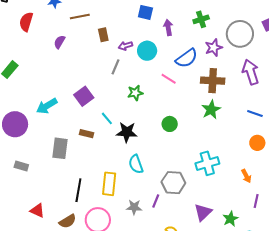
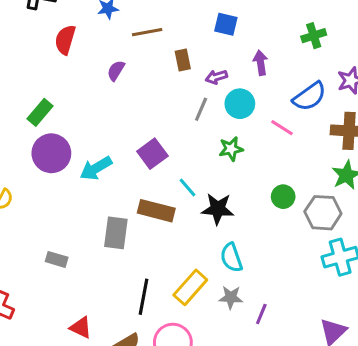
blue square: (145, 12) -> (226, 24), moved
green cross: (201, 19) -> (314, 36), moved
purple arrow: (168, 27) -> (261, 63), moved
cyan circle: (147, 51) -> (240, 104), moved
purple circle: (15, 124) -> (51, 153), moved
brown rectangle: (86, 134) -> (156, 211), size x1.6
gray hexagon: (173, 183) -> (323, 213), moved
yellow rectangle: (109, 184) -> (190, 287), turned 35
gray star: (134, 207) -> (231, 297), moved

